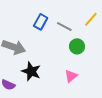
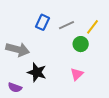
yellow line: (91, 19) -> (93, 27), moved
gray line: (64, 26) -> (66, 25), turned -49

